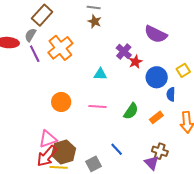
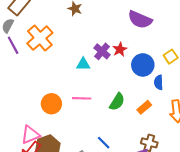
purple cross: (124, 51) -> (102, 51), moved
orange circle: (61, 102) -> (51, 104), moved

